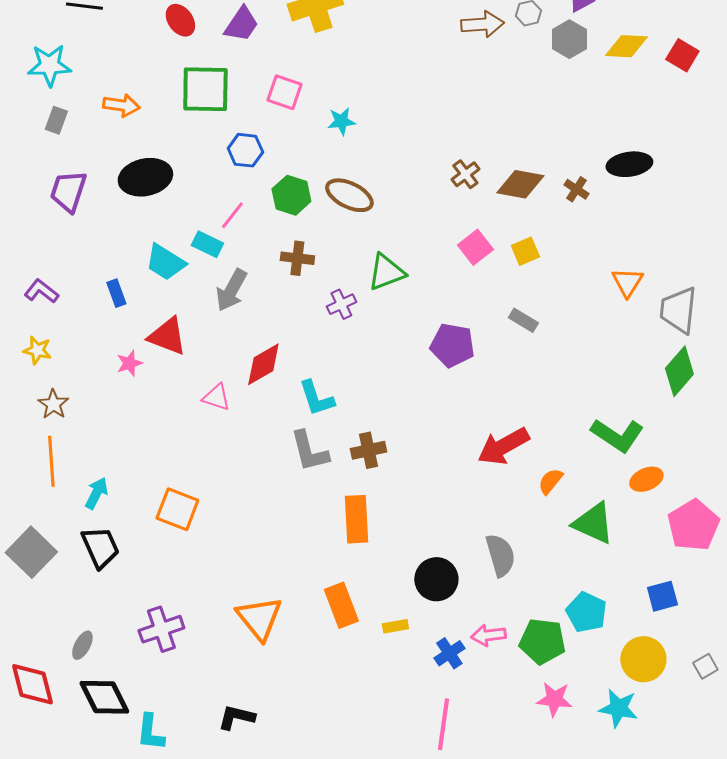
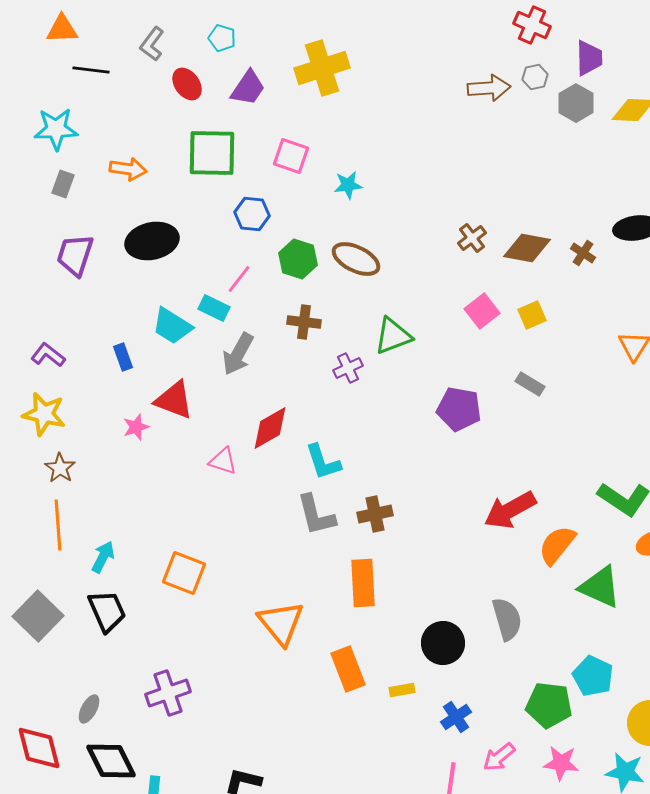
yellow star: (37, 350) -> (44, 414), size x1.5
orange semicircle: (550, 481) -> (557, 545), size x1.5
orange triangle: (259, 618) -> (281, 623), moved
pink arrow: (488, 635) -> (499, 757), moved, turned -32

